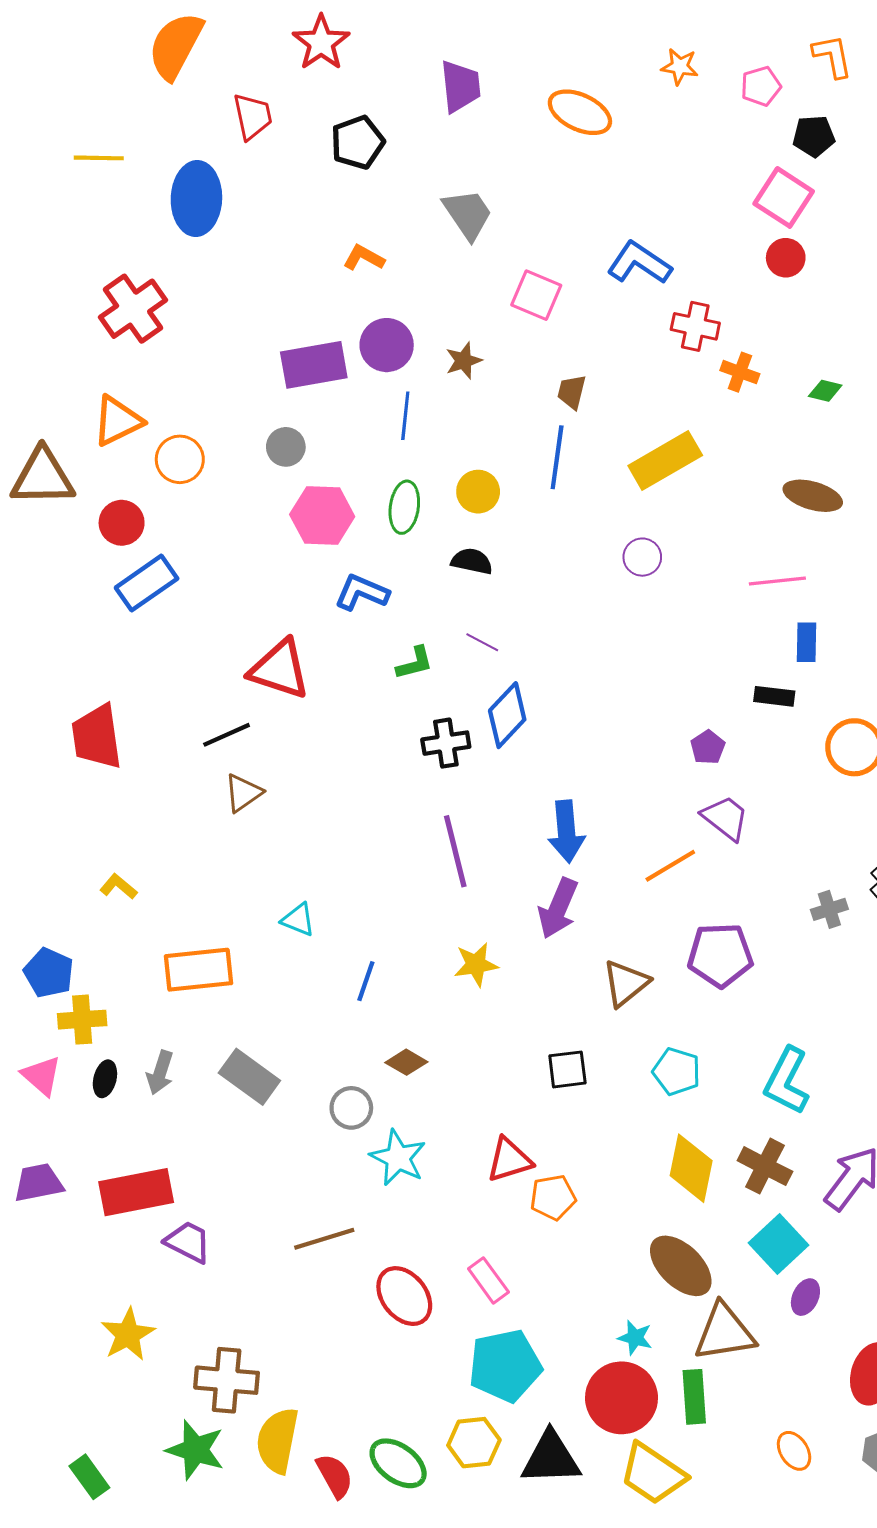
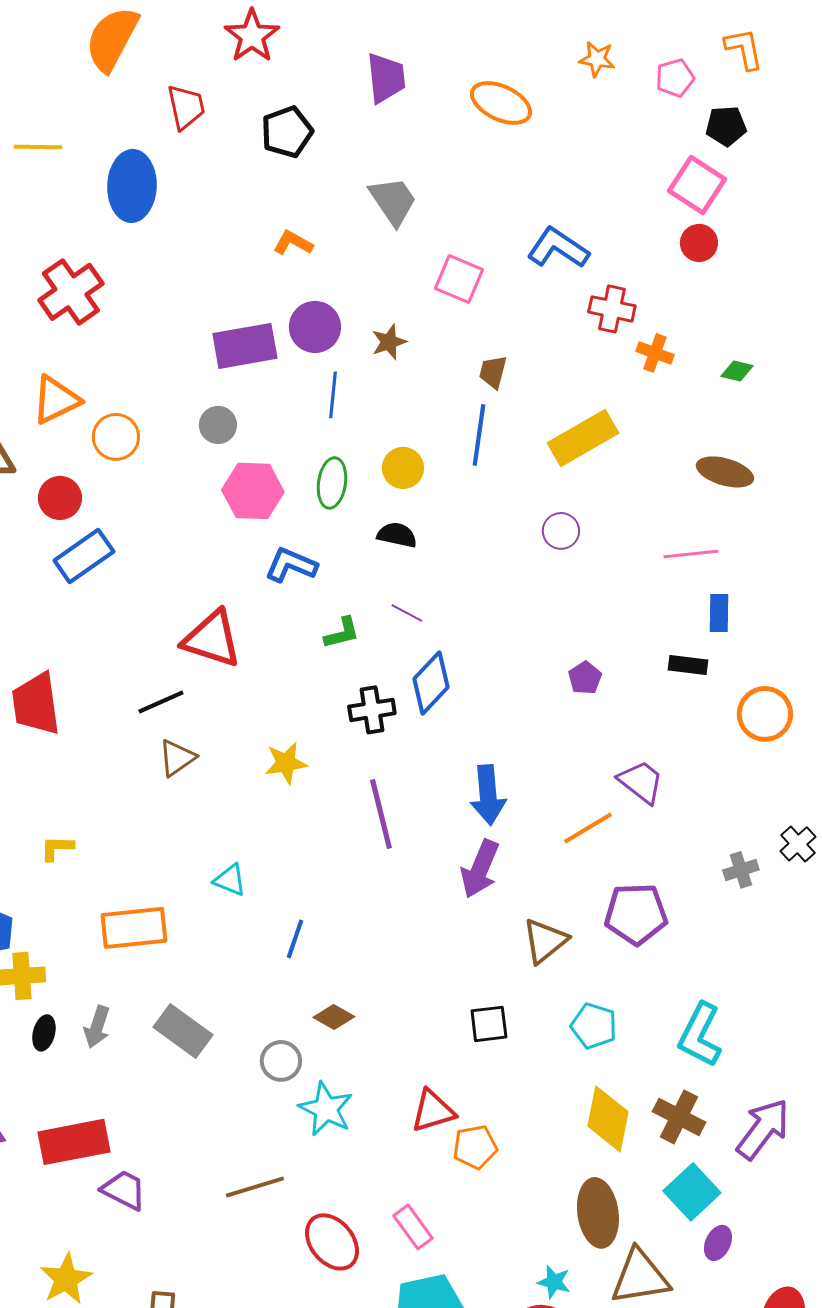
purple pentagon: (708, 747) -> (585, 678), moved
yellow L-shape: (118, 887) -> (57, 848), turned -39
yellow star: (476, 964) -> (286, 763), moved
brown ellipse: (681, 1266) -> (598, 1213), turned 38

